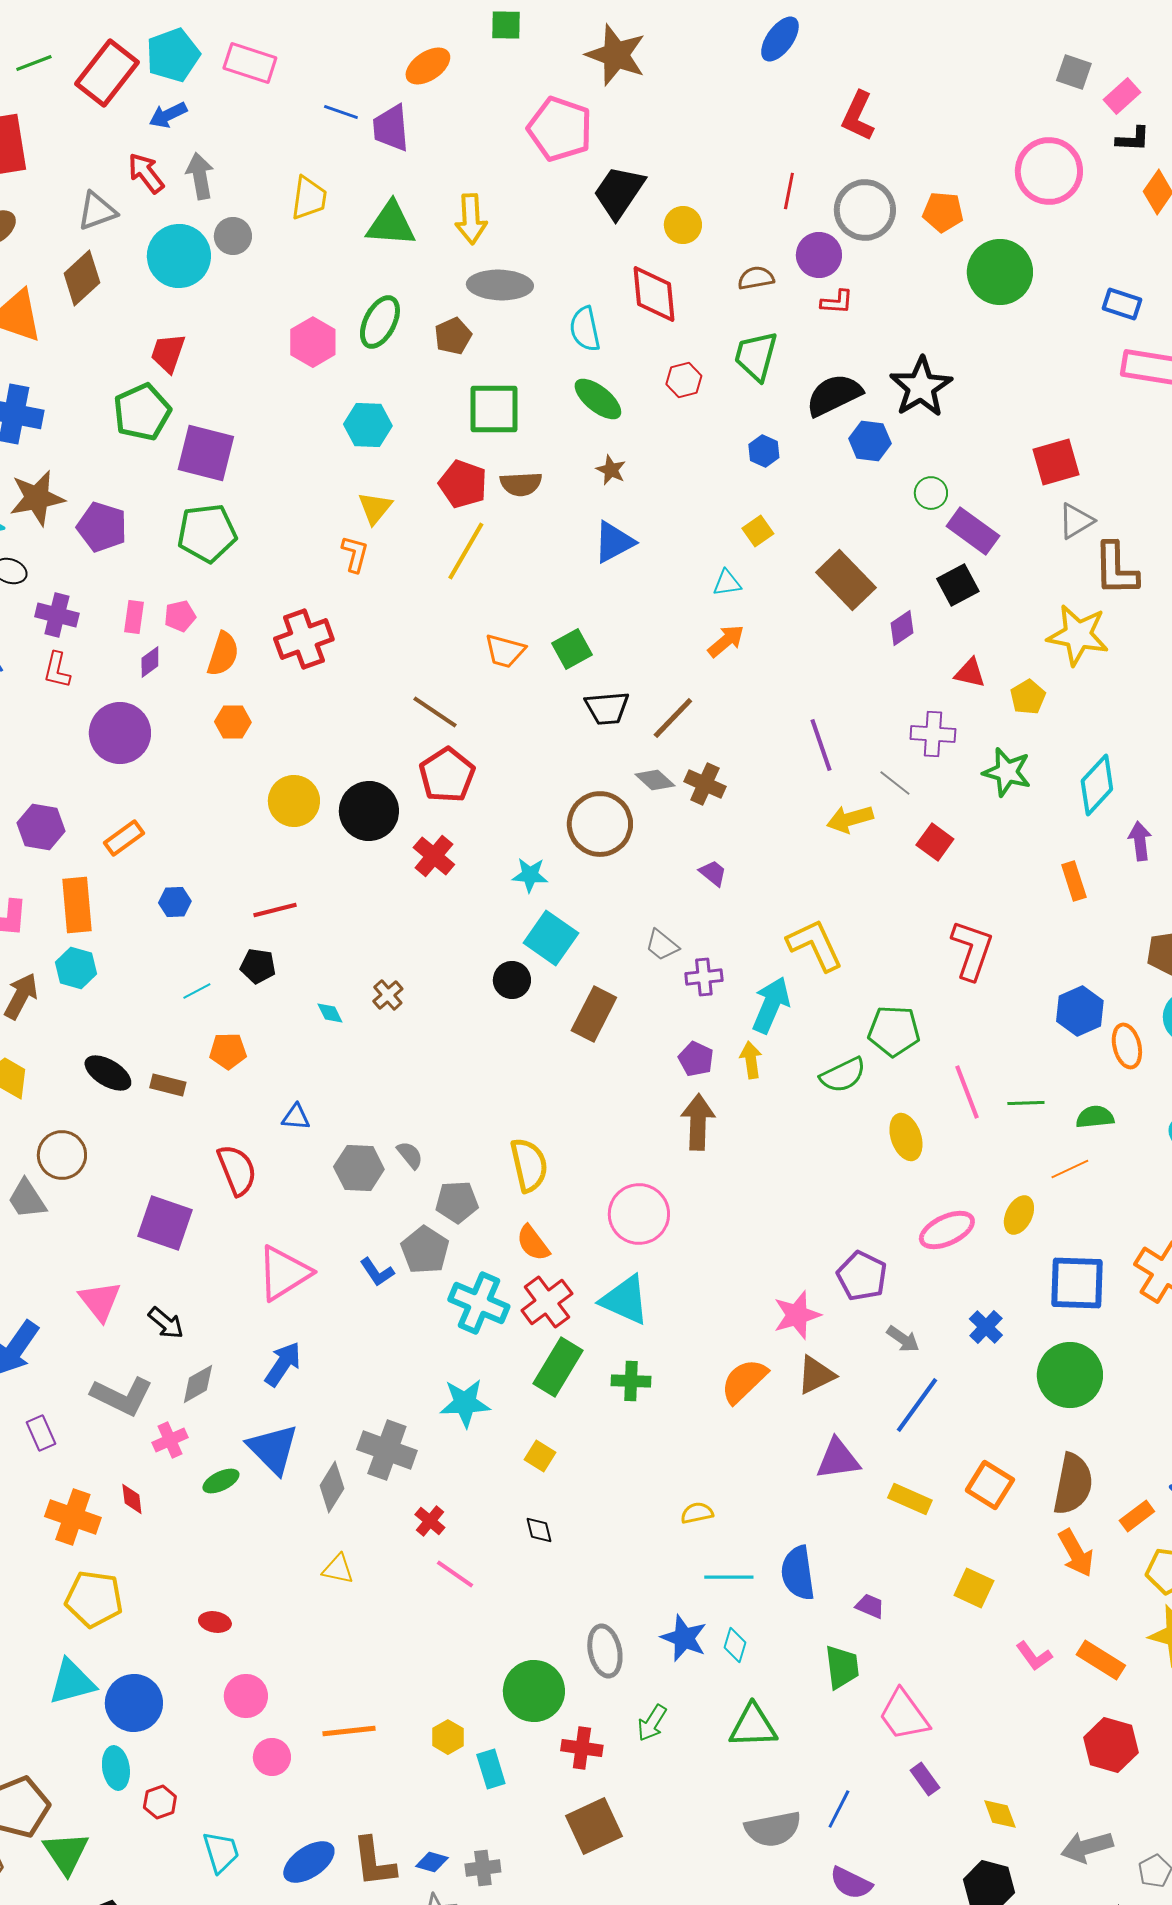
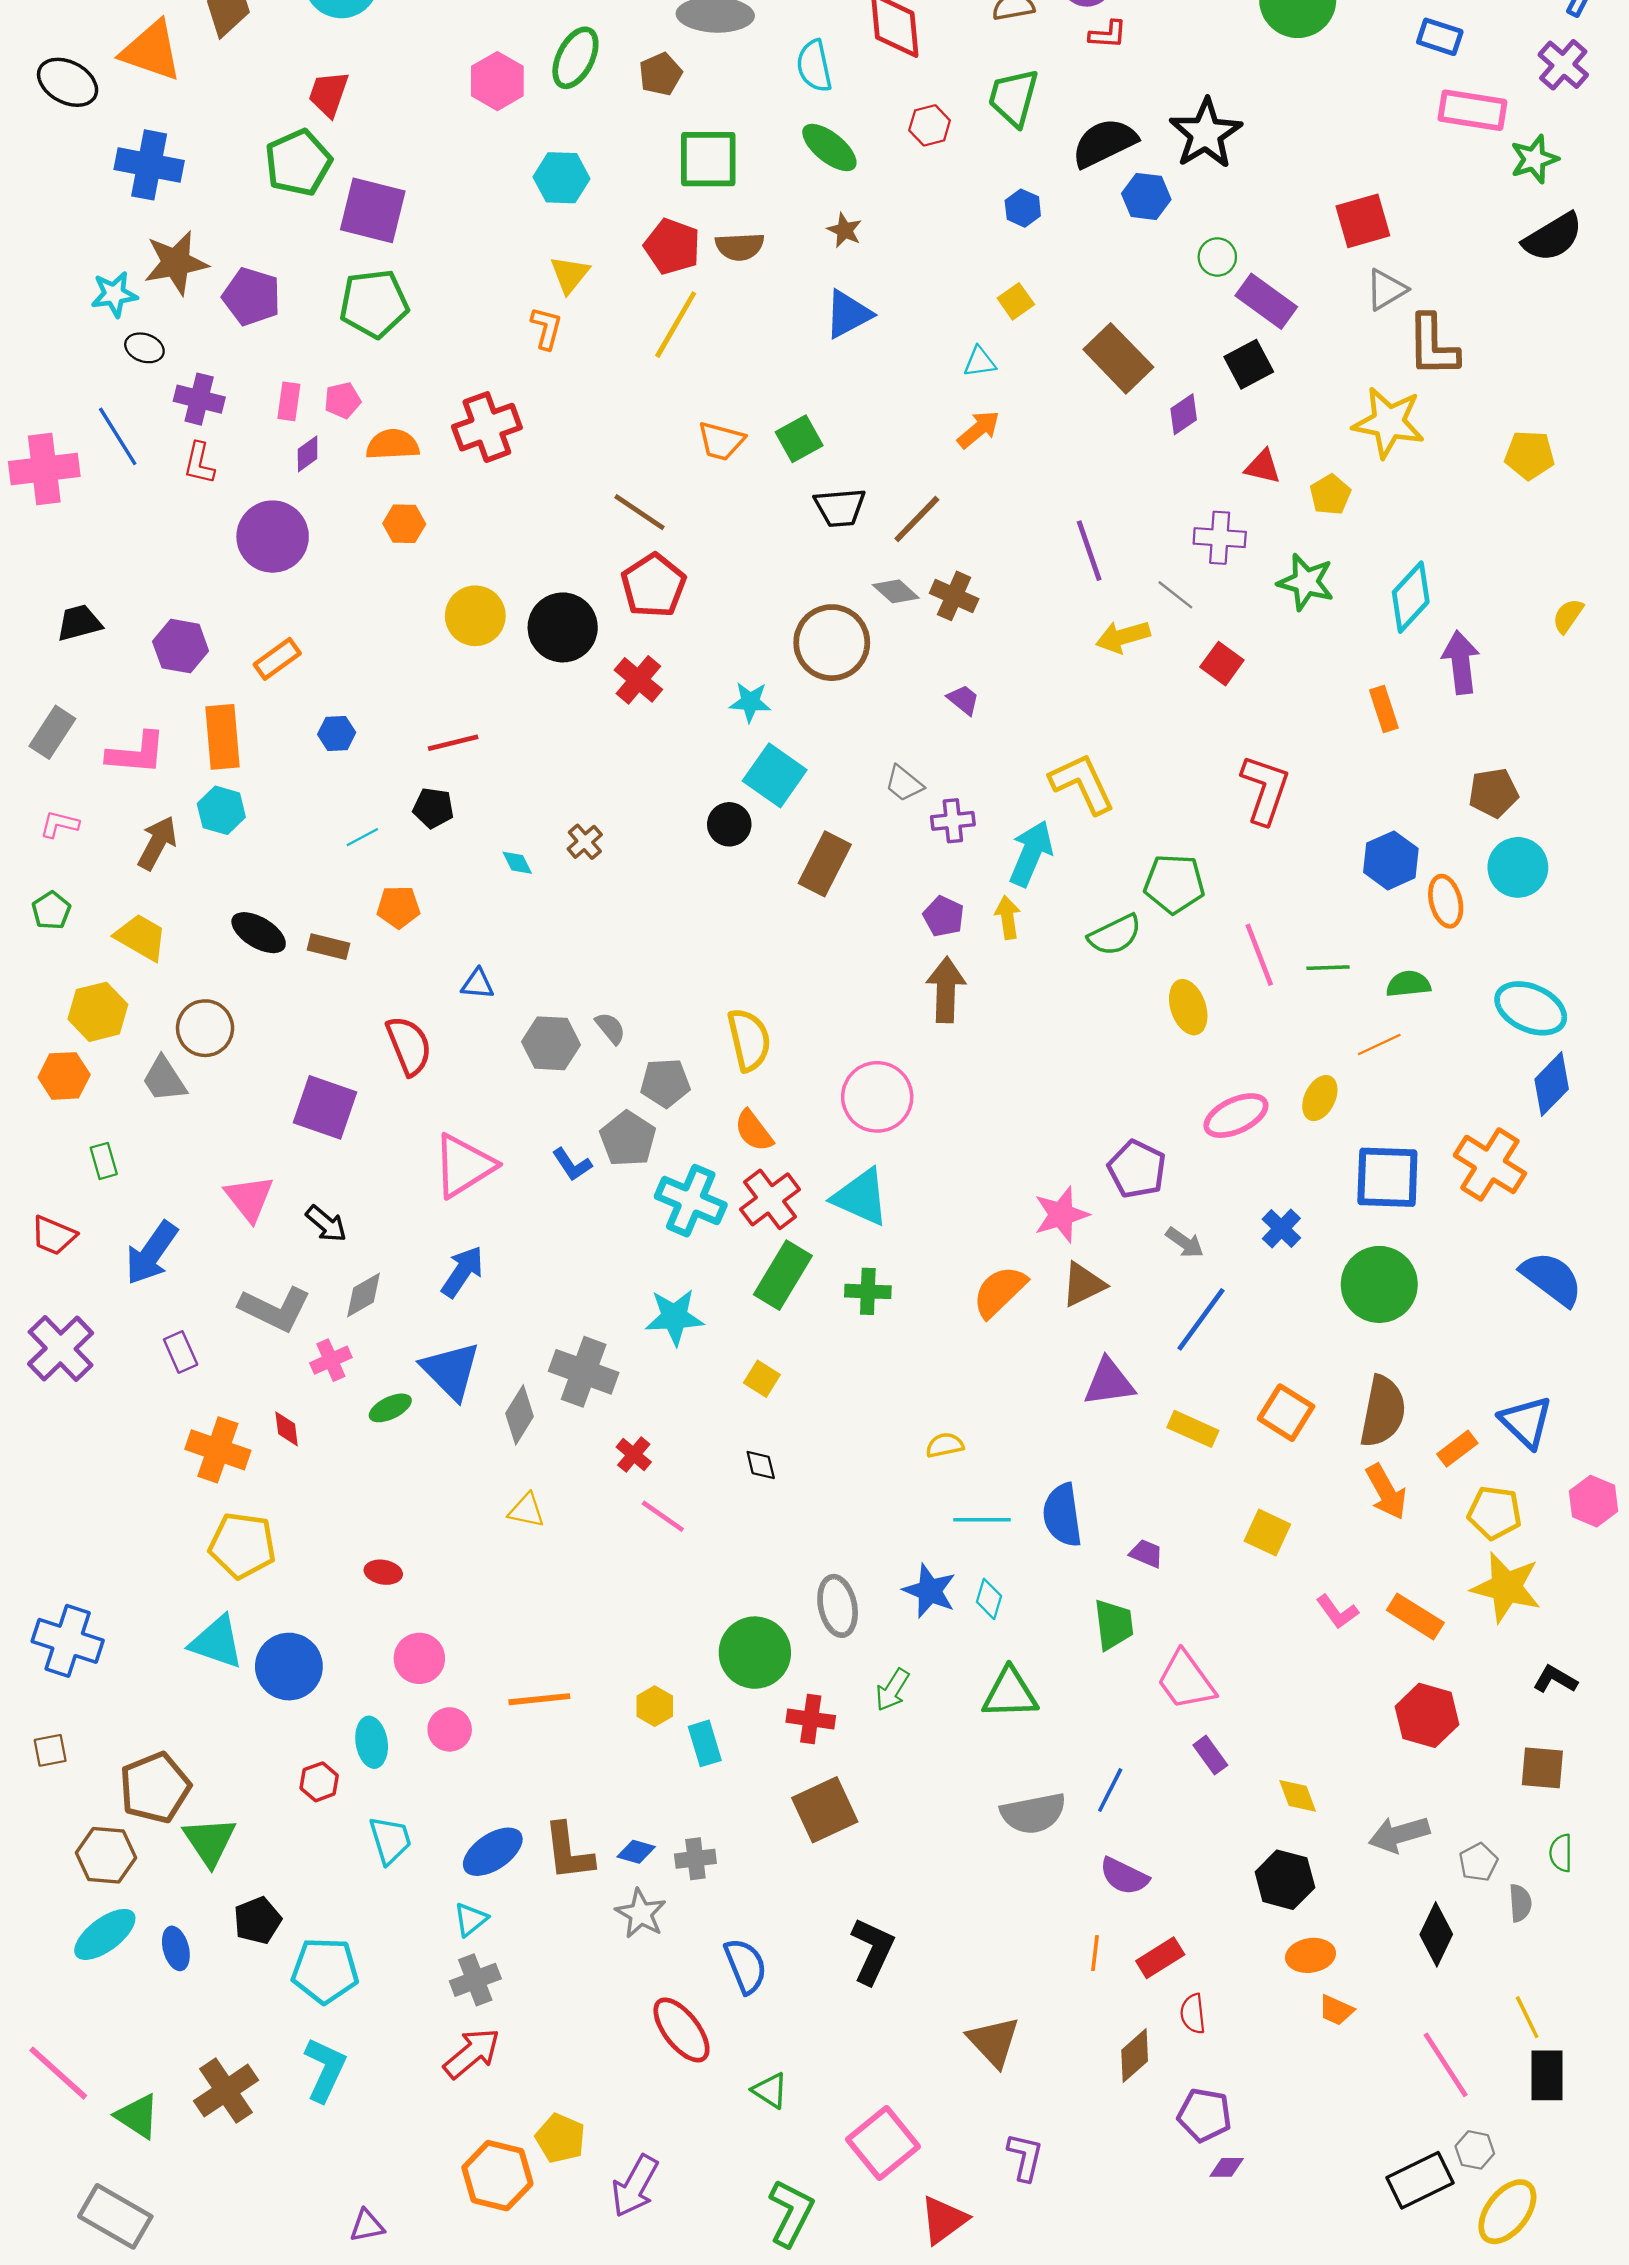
orange semicircle: (223, 654) -> (393, 445), turned -111
purple arrow: (1140, 841) -> (1461, 662), size x1.4
cyan triangle: (72, 1682) -> (217, 1642), turned 34
cyan ellipse: (116, 1768) -> (372, 1742), moved

